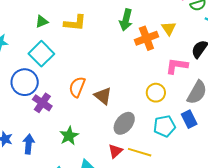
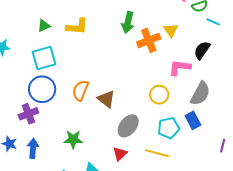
cyan square: (41, 54) -> (44, 58), turned 30
blue circle: (25, 82) -> (42, 89), moved
purple cross: (42, 103) -> (28, 114), moved, turned 36
green star: (69, 136) -> (73, 139), turned 30
yellow line: (140, 152) -> (157, 153), moved

